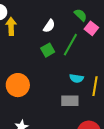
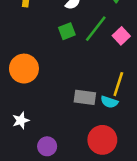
pink square: (91, 28) -> (121, 36), moved
cyan semicircle: (76, 78) -> (109, 102), moved

